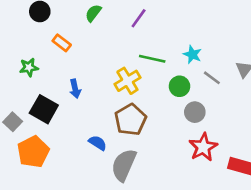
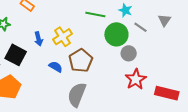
yellow cross: (127, 81) -> (62, 37), moved
green circle: (179, 86) -> (116, 34), size x1.5
blue semicircle: (98, 143) -> (56, 67), moved

